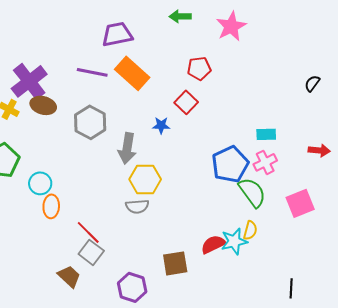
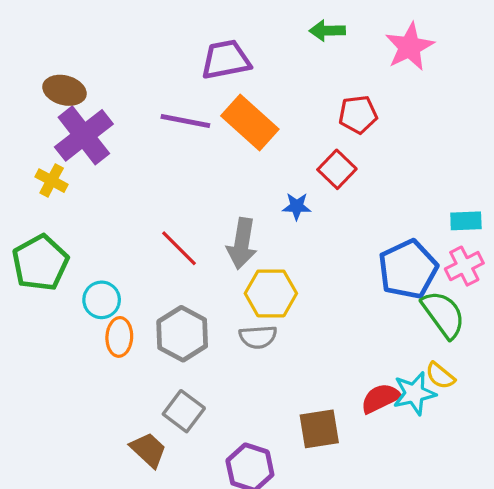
brown ellipse: (43, 105) -> (64, 90), moved
gray hexagon: (90, 122) -> (182, 334), moved
yellow semicircle: (250, 230) -> (440, 376), turned 114
red line: (88, 232) -> (179, 248), moved

